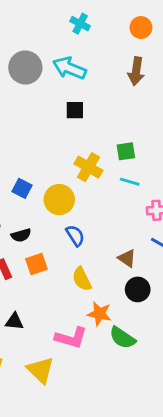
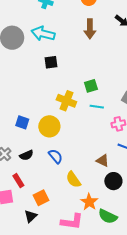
blue semicircle: (75, 236) -> (55, 156), moved
orange square: (36, 264) -> (41, 198), moved
orange star: (99, 314) -> (89, 202), turned 30
black triangle: (14, 321) -> (31, 216), turned -40

